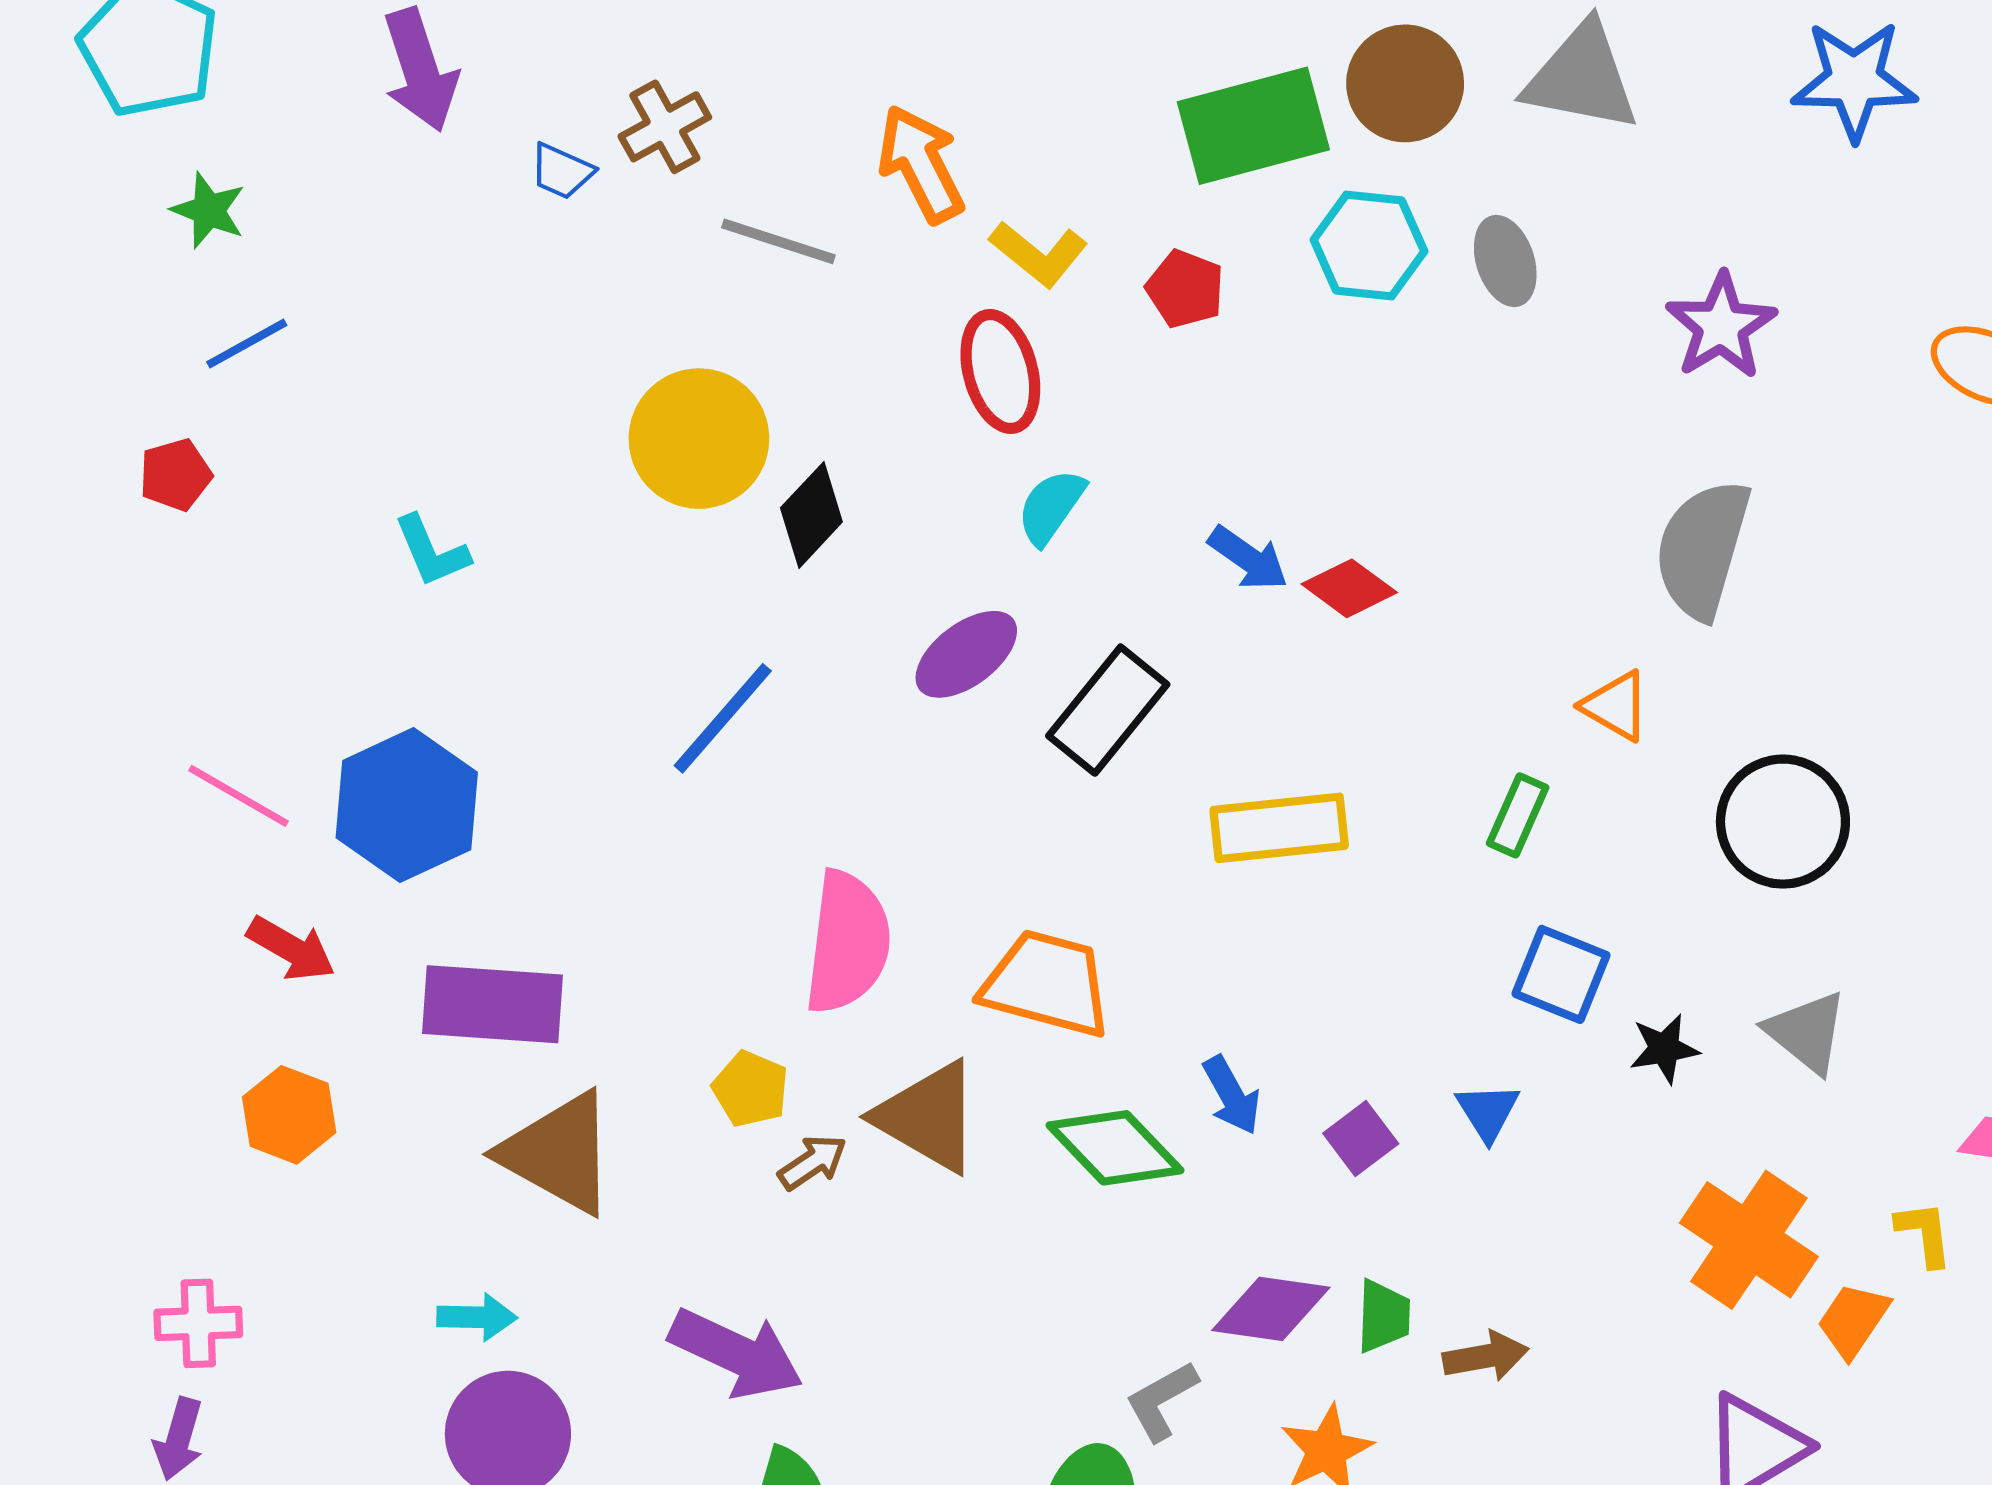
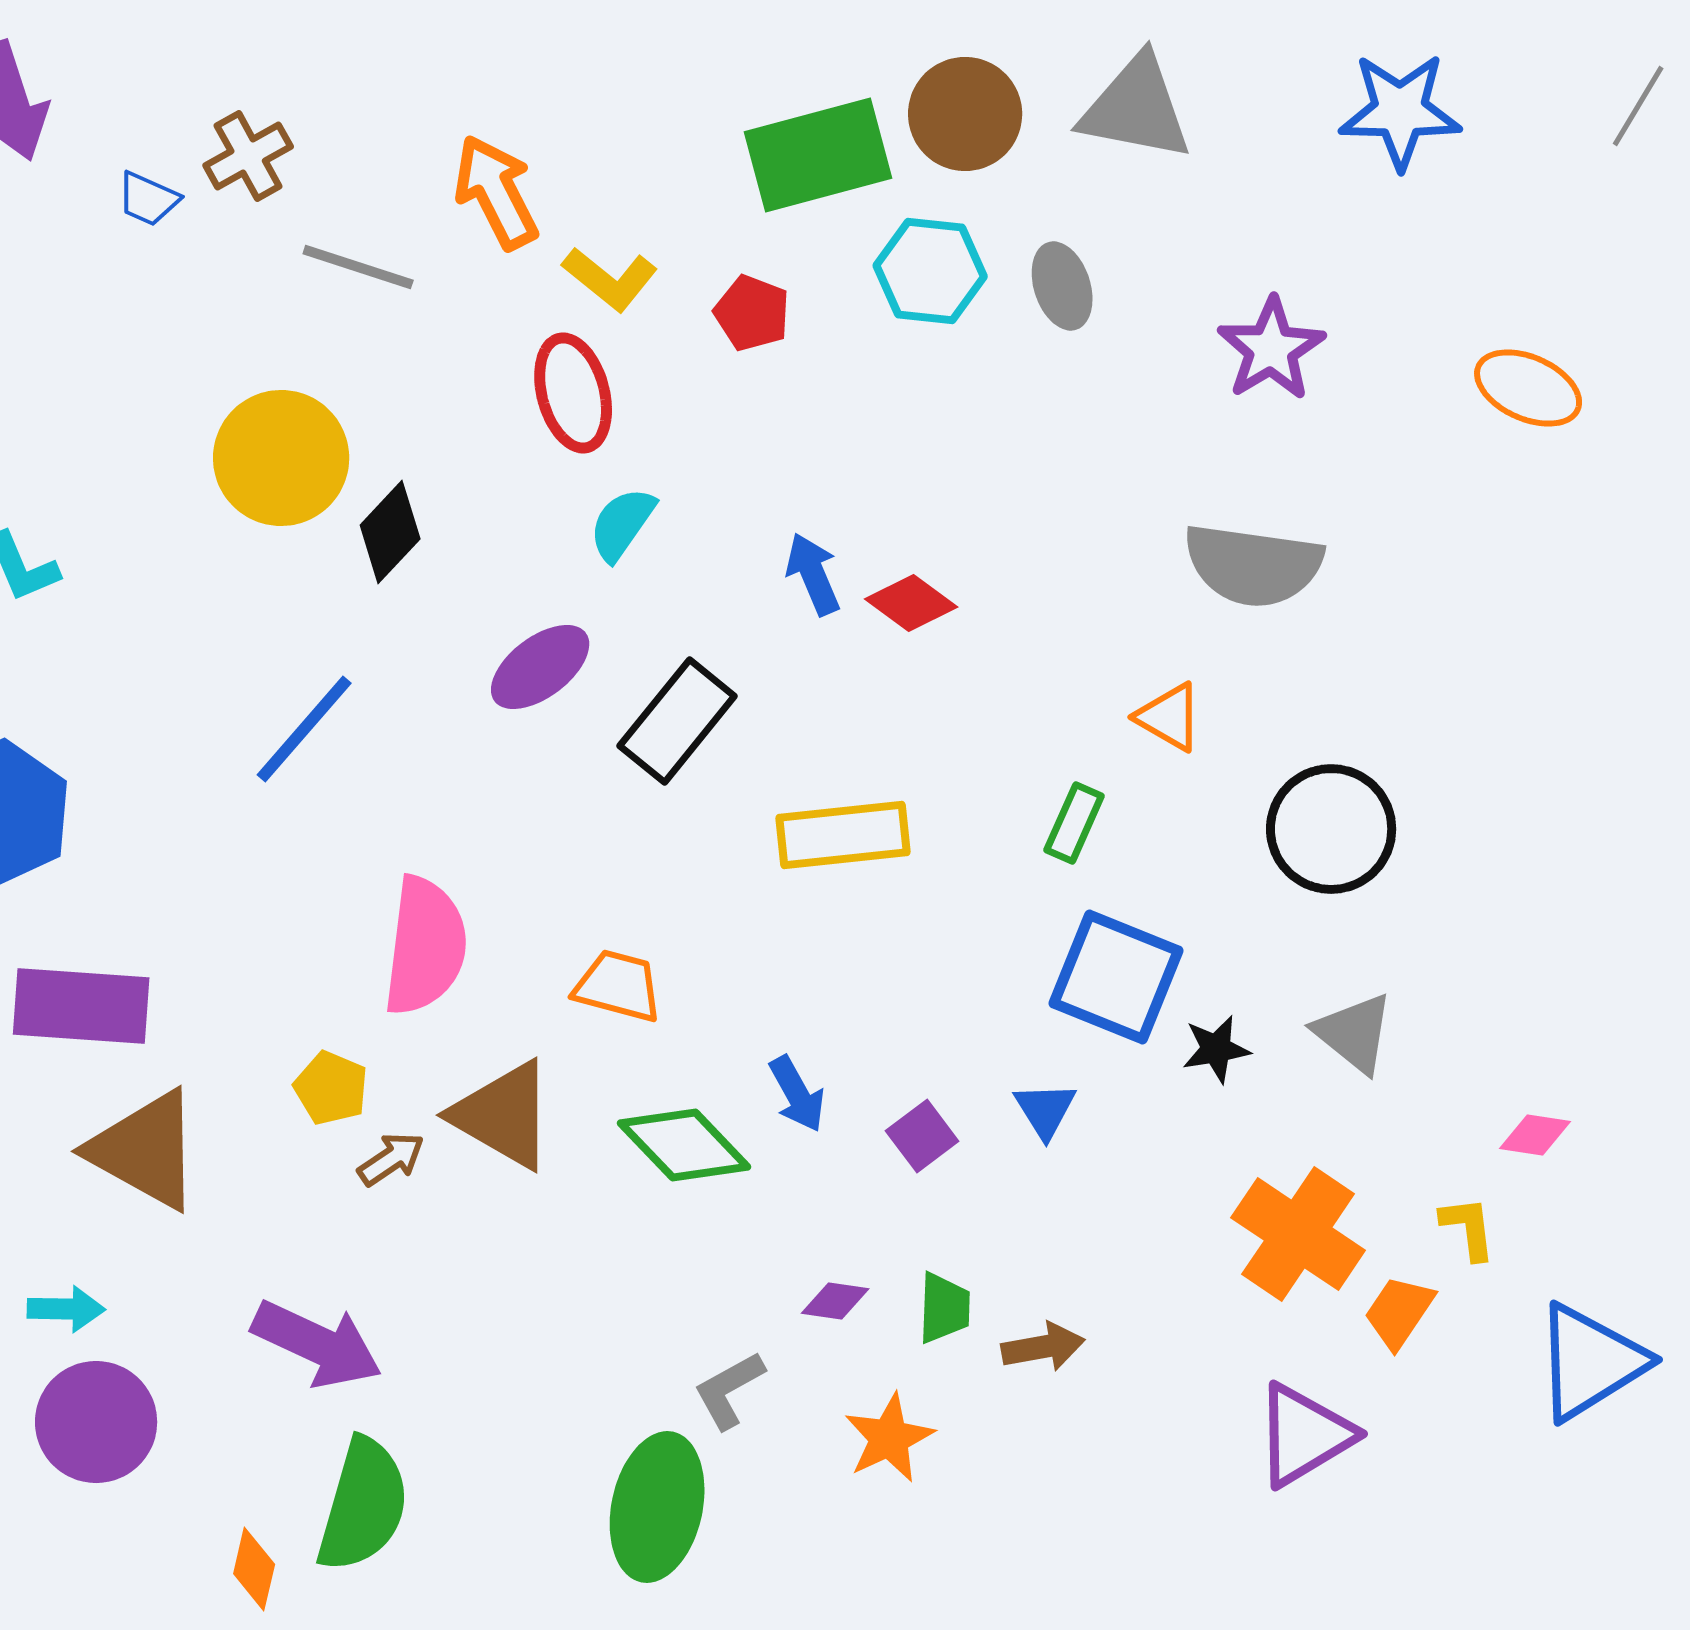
gray semicircle: (1702, 549) -> (1253, 565), turned -98
blue arrow: (1248, 558) -> (813, 574), turned -148
blue square: (1561, 974) -> (1116, 977), size x1.4
orange trapezoid: (1047, 984) -> (618, 986), size x0.7
purple diamond: (1271, 1309) -> (835, 1301), size x0.6

